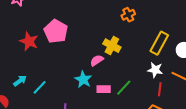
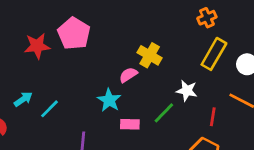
orange cross: (128, 15) -> (207, 18), moved
red star: (29, 41) -> (37, 46), turned -30
white star: (155, 70) -> (187, 91), moved
pink rectangle: (104, 89) -> (130, 124), moved

